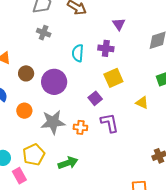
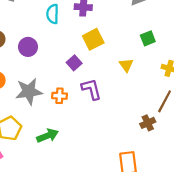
purple circle: (54, 82) -> (28, 47), size x0.7
yellow triangle: (142, 103) -> (126, 65), turned 32

